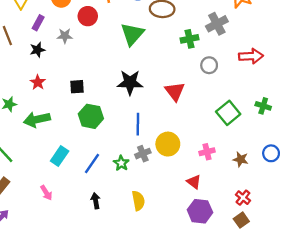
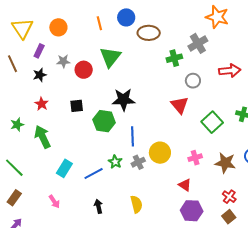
red circle: (88, 16) -> (84, 70), moved
green triangle: (132, 34) -> (110, 57), moved
red triangle: (175, 91) -> (180, 105), moved
green hexagon: (91, 116) -> (104, 121), moved
green arrow: (37, 119) -> (42, 137), turned 80
brown star: (241, 159) -> (225, 163), size x1.5
green star: (121, 163) -> (115, 162), moved
blue line: (92, 164) -> (94, 173), turned 30

